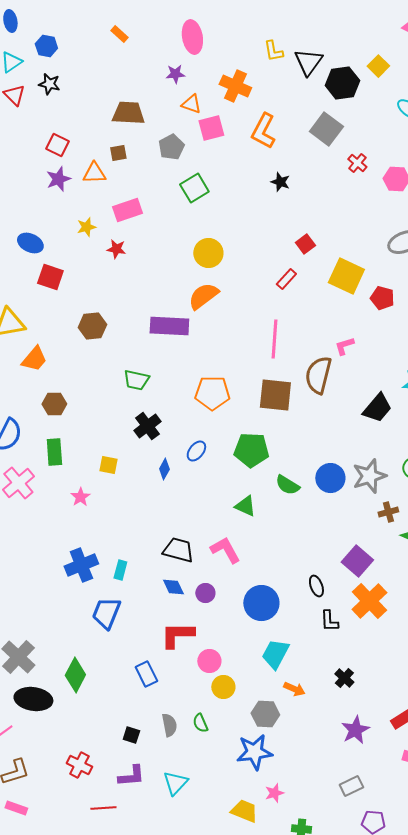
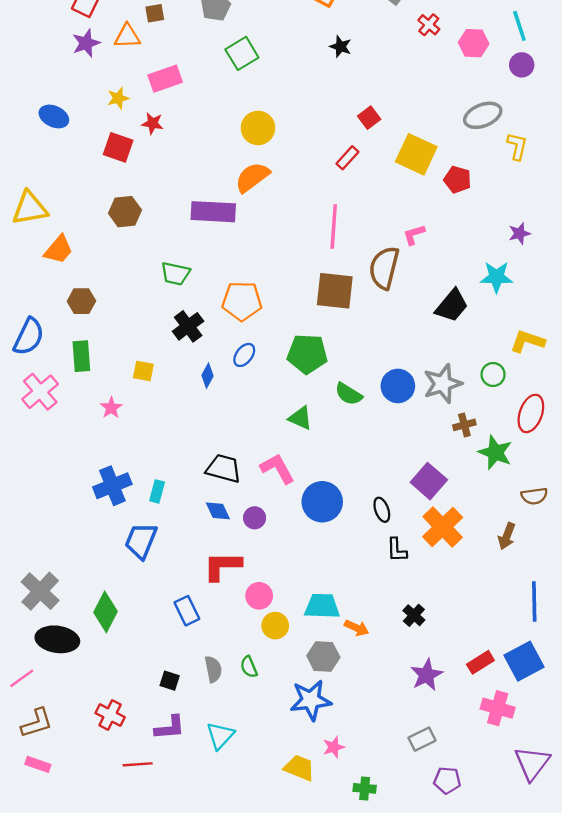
red square: (50, 277) -> (118, 147), moved
orange pentagon: (212, 393) -> (242, 301), moved
blue circle: (261, 603) -> (322, 502), moved
cyan trapezoid: (275, 654) -> (322, 606), moved, turned 64

